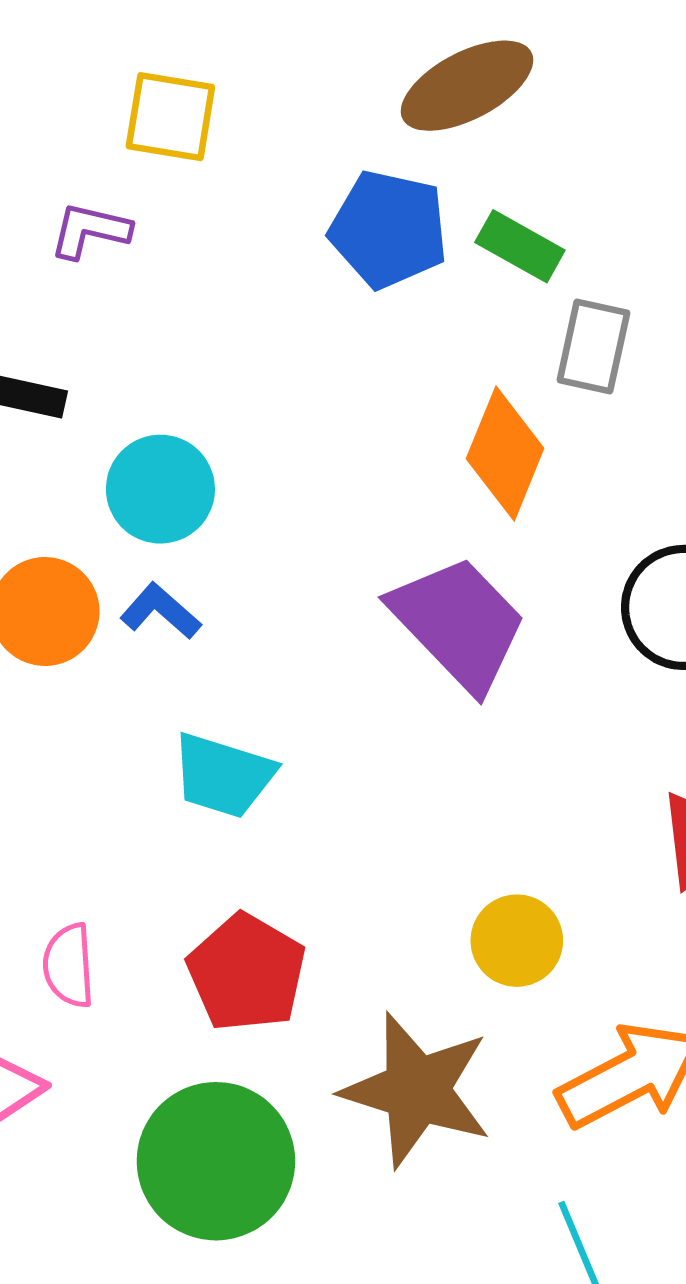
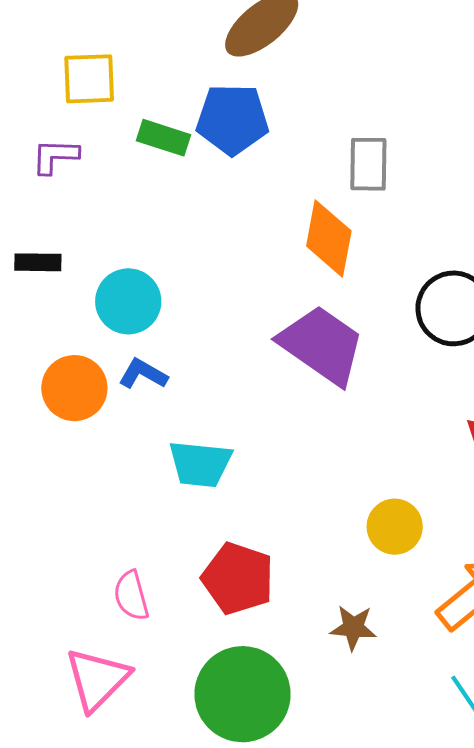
green rectangle: (520, 246) -> (164, 138), moved
brown star: (417, 1090) -> (353, 628), size x0.5

